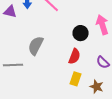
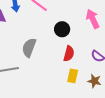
black circle: (81, 33) -> (62, 29), moved

